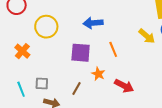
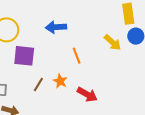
purple square: (81, 53) -> (24, 56), moved
brown line: (76, 88) -> (38, 84), moved

